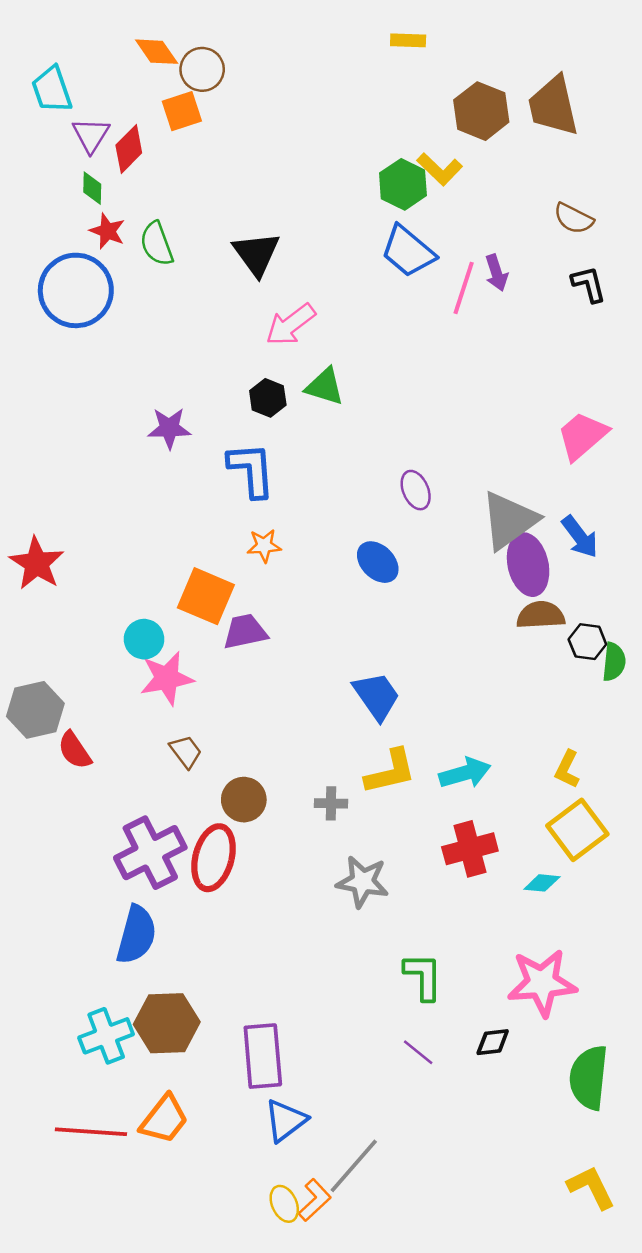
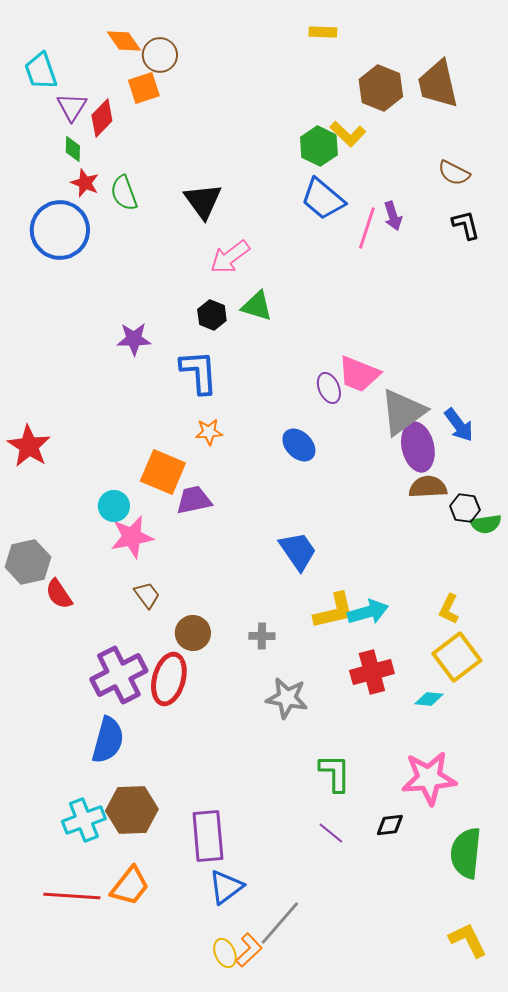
pink trapezoid: (582, 436) -> (359, 374), moved, turned -117
green semicircle: (614, 662) -> (486, 524), turned 76
yellow L-shape: (390, 772) -> (334, 611), moved

